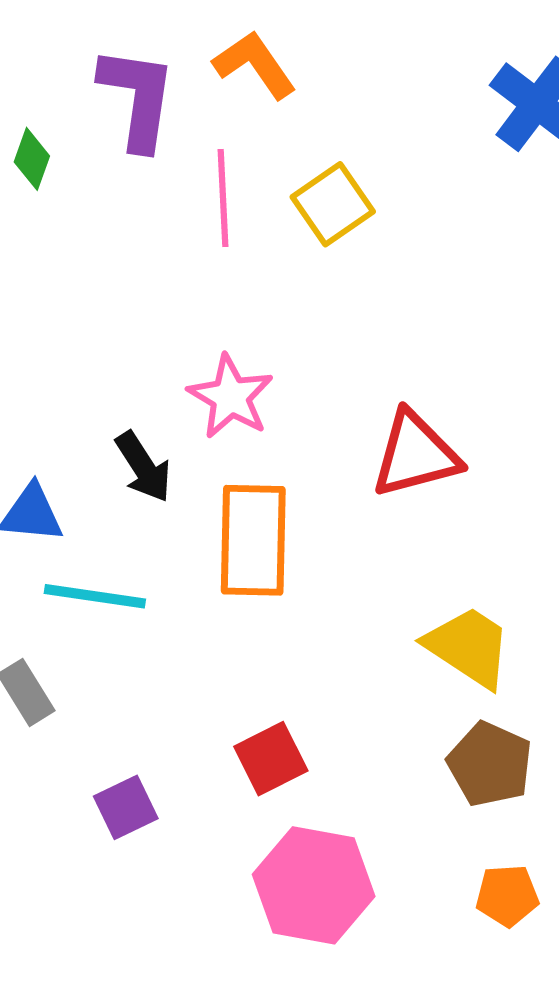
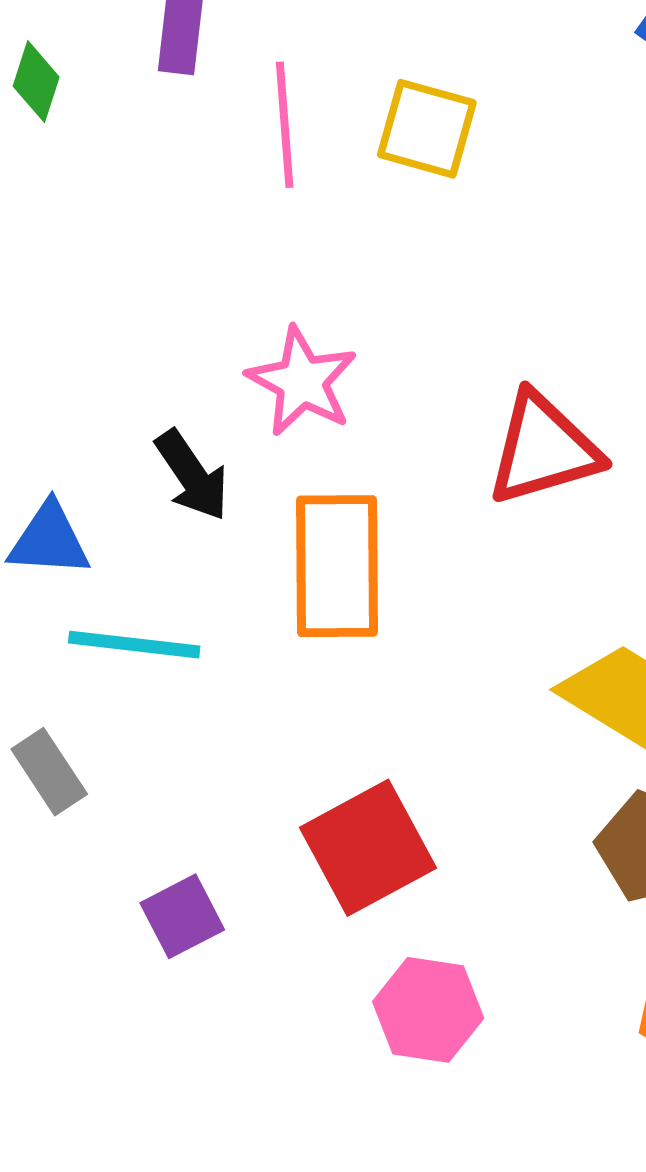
yellow square: (333, 204) -> (427, 129), turned -38
red square: (271, 759) -> (368, 848), size x1.4
pink hexagon: (314, 885) -> (428, 1010), size x0.7

